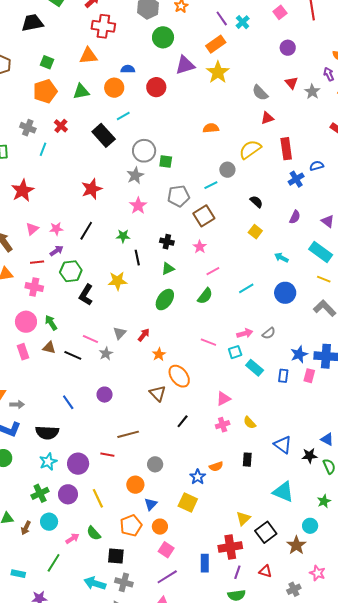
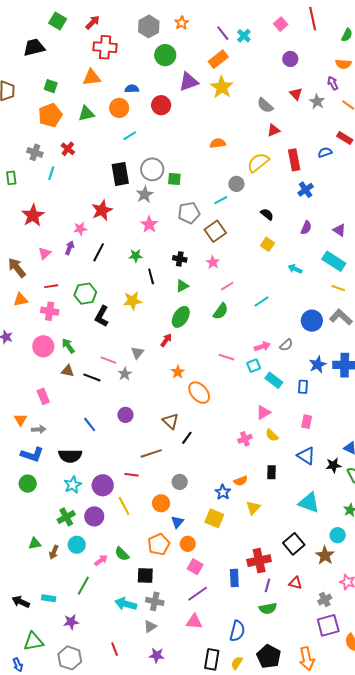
black rectangle: (104, 135) -> (120, 174), moved, turned 35
blue semicircle: (317, 166) -> (325, 152), moved
pink star: (56, 229) -> (80, 229), moved
purple arrow: (56, 251) -> (70, 248), moved, turned -32
blue circle: (285, 293) -> (312, 321), moved
red arrow: (144, 335) -> (166, 340), moved
pink rectangle: (23, 352) -> (43, 396), moved
pink rectangle: (309, 376) -> (307, 422), moved
brown triangle: (158, 393) -> (171, 421), moved
pink triangle: (223, 399) -> (263, 412), moved
black line: (183, 421) -> (187, 438), moved
yellow line: (98, 498) -> (124, 506), moved
yellow triangle: (243, 518) -> (253, 508), moved

